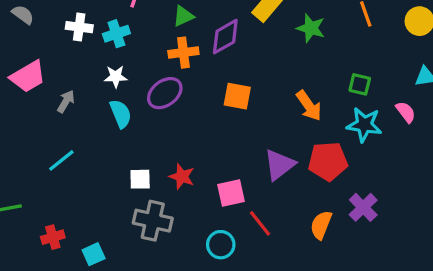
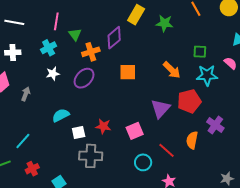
green triangle: (183, 16) -> (75, 35), moved, turned -32
white cross: (79, 27) -> (13, 52), moved
cyan semicircle: (121, 114) -> (61, 115), moved, turned -84
cyan line: (61, 160) -> (23, 141), moved
red line: (260, 223) -> (167, 150), moved
red cross: (53, 237) -> (32, 169), moved
cyan circle: (221, 245) -> (143, 162), moved

